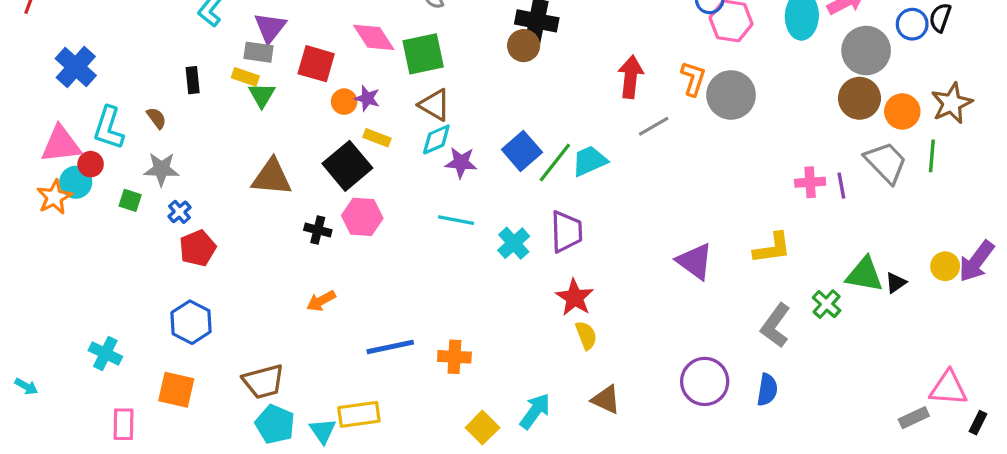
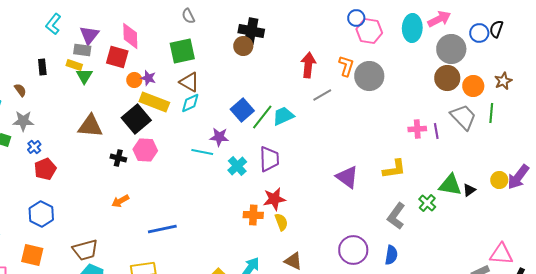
pink diamond: (374, 37) -> (130, 36), moved, turned 32
brown star: (952, 103) -> (503, 81), size x0.7
yellow rectangle: (377, 138) -> (154, 102), size x1.8
purple star: (461, 162) -> (219, 137), moved
red star: (575, 298) -> (274, 199), turned 30
orange cross: (454, 357) -> (253, 215), moved

